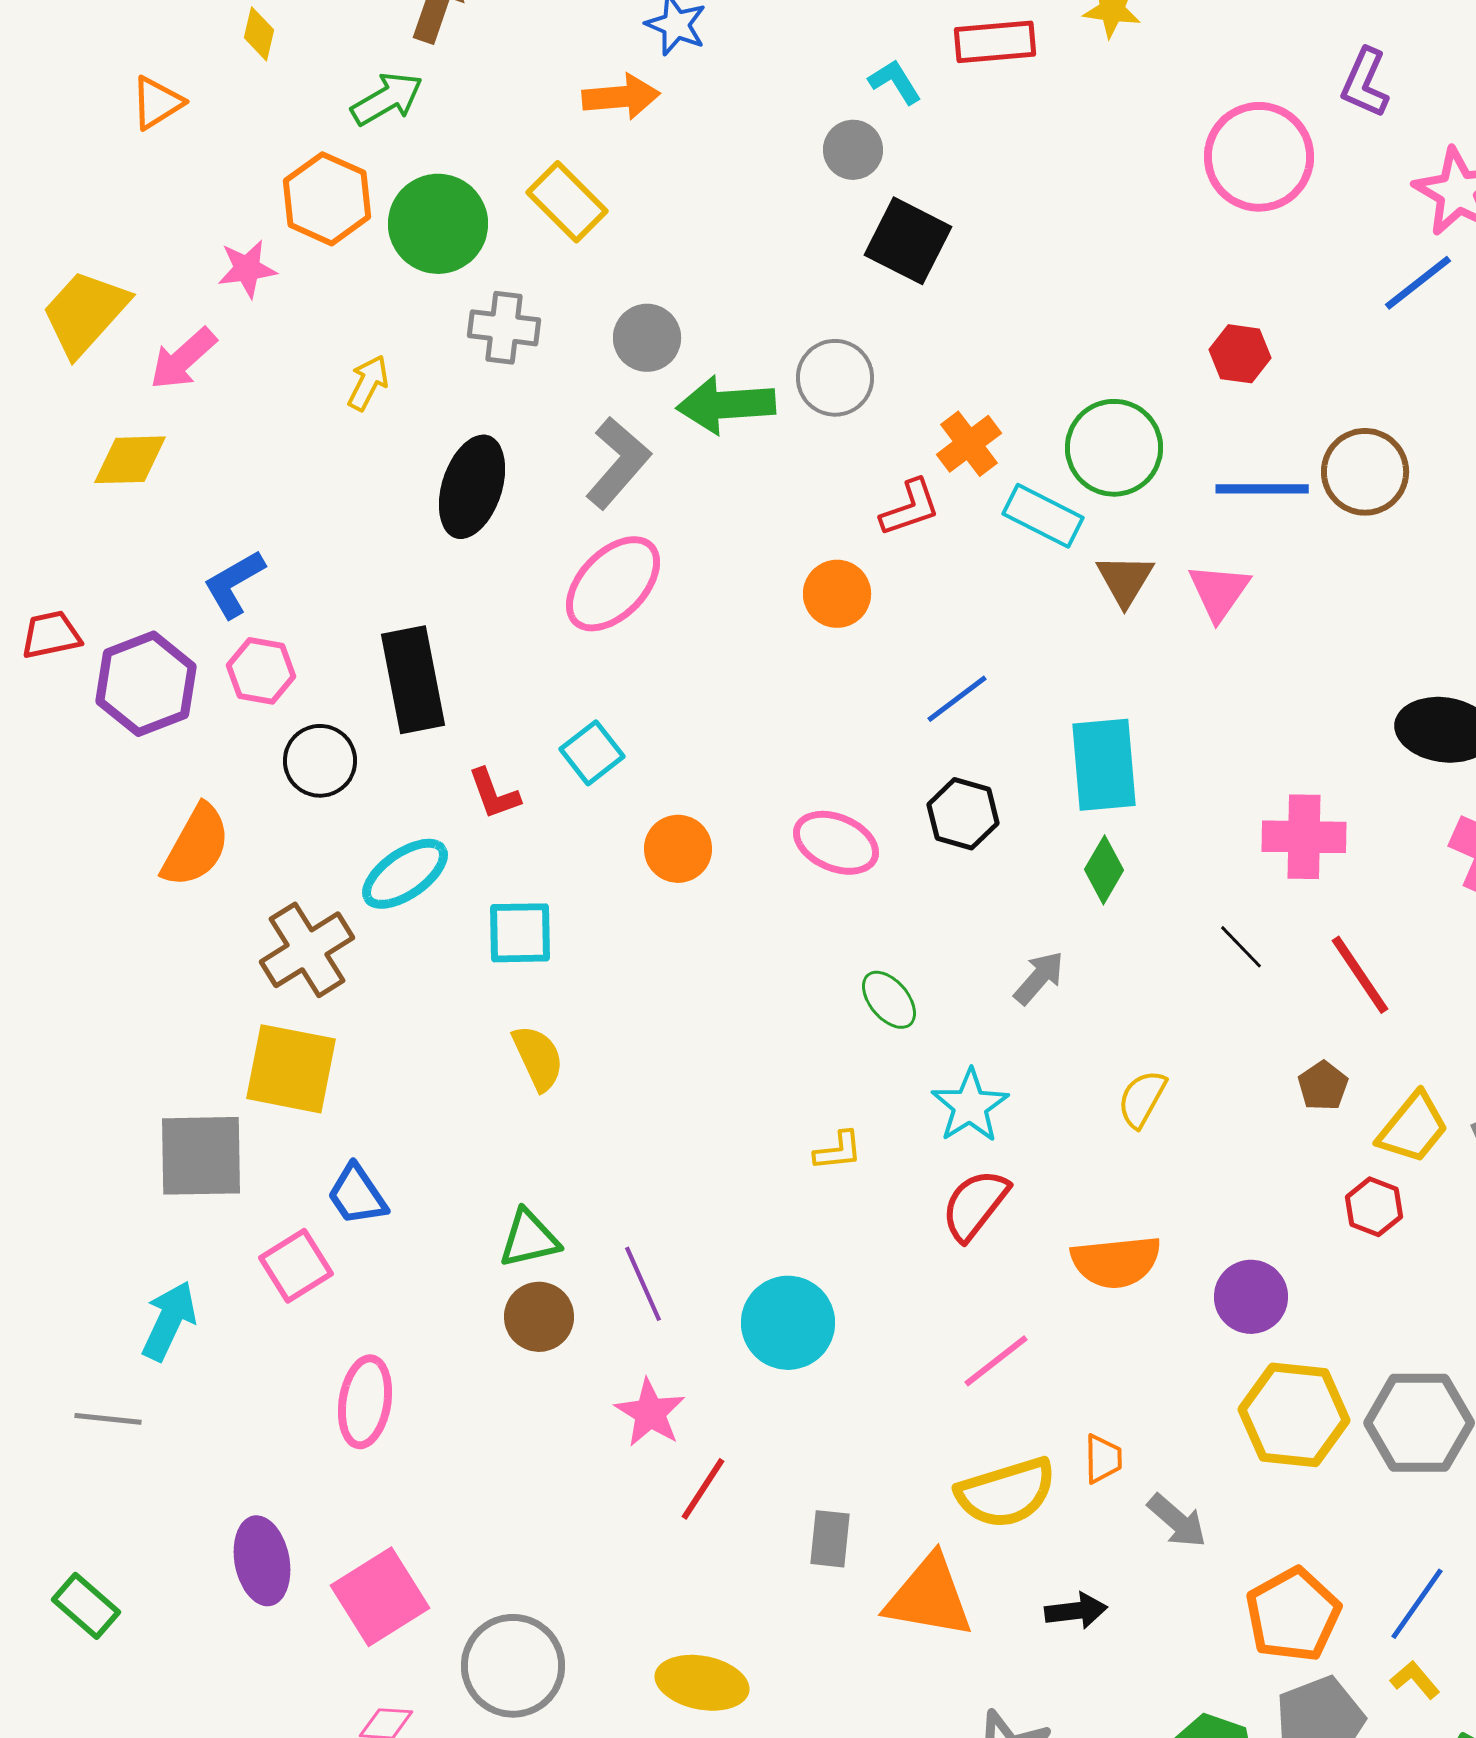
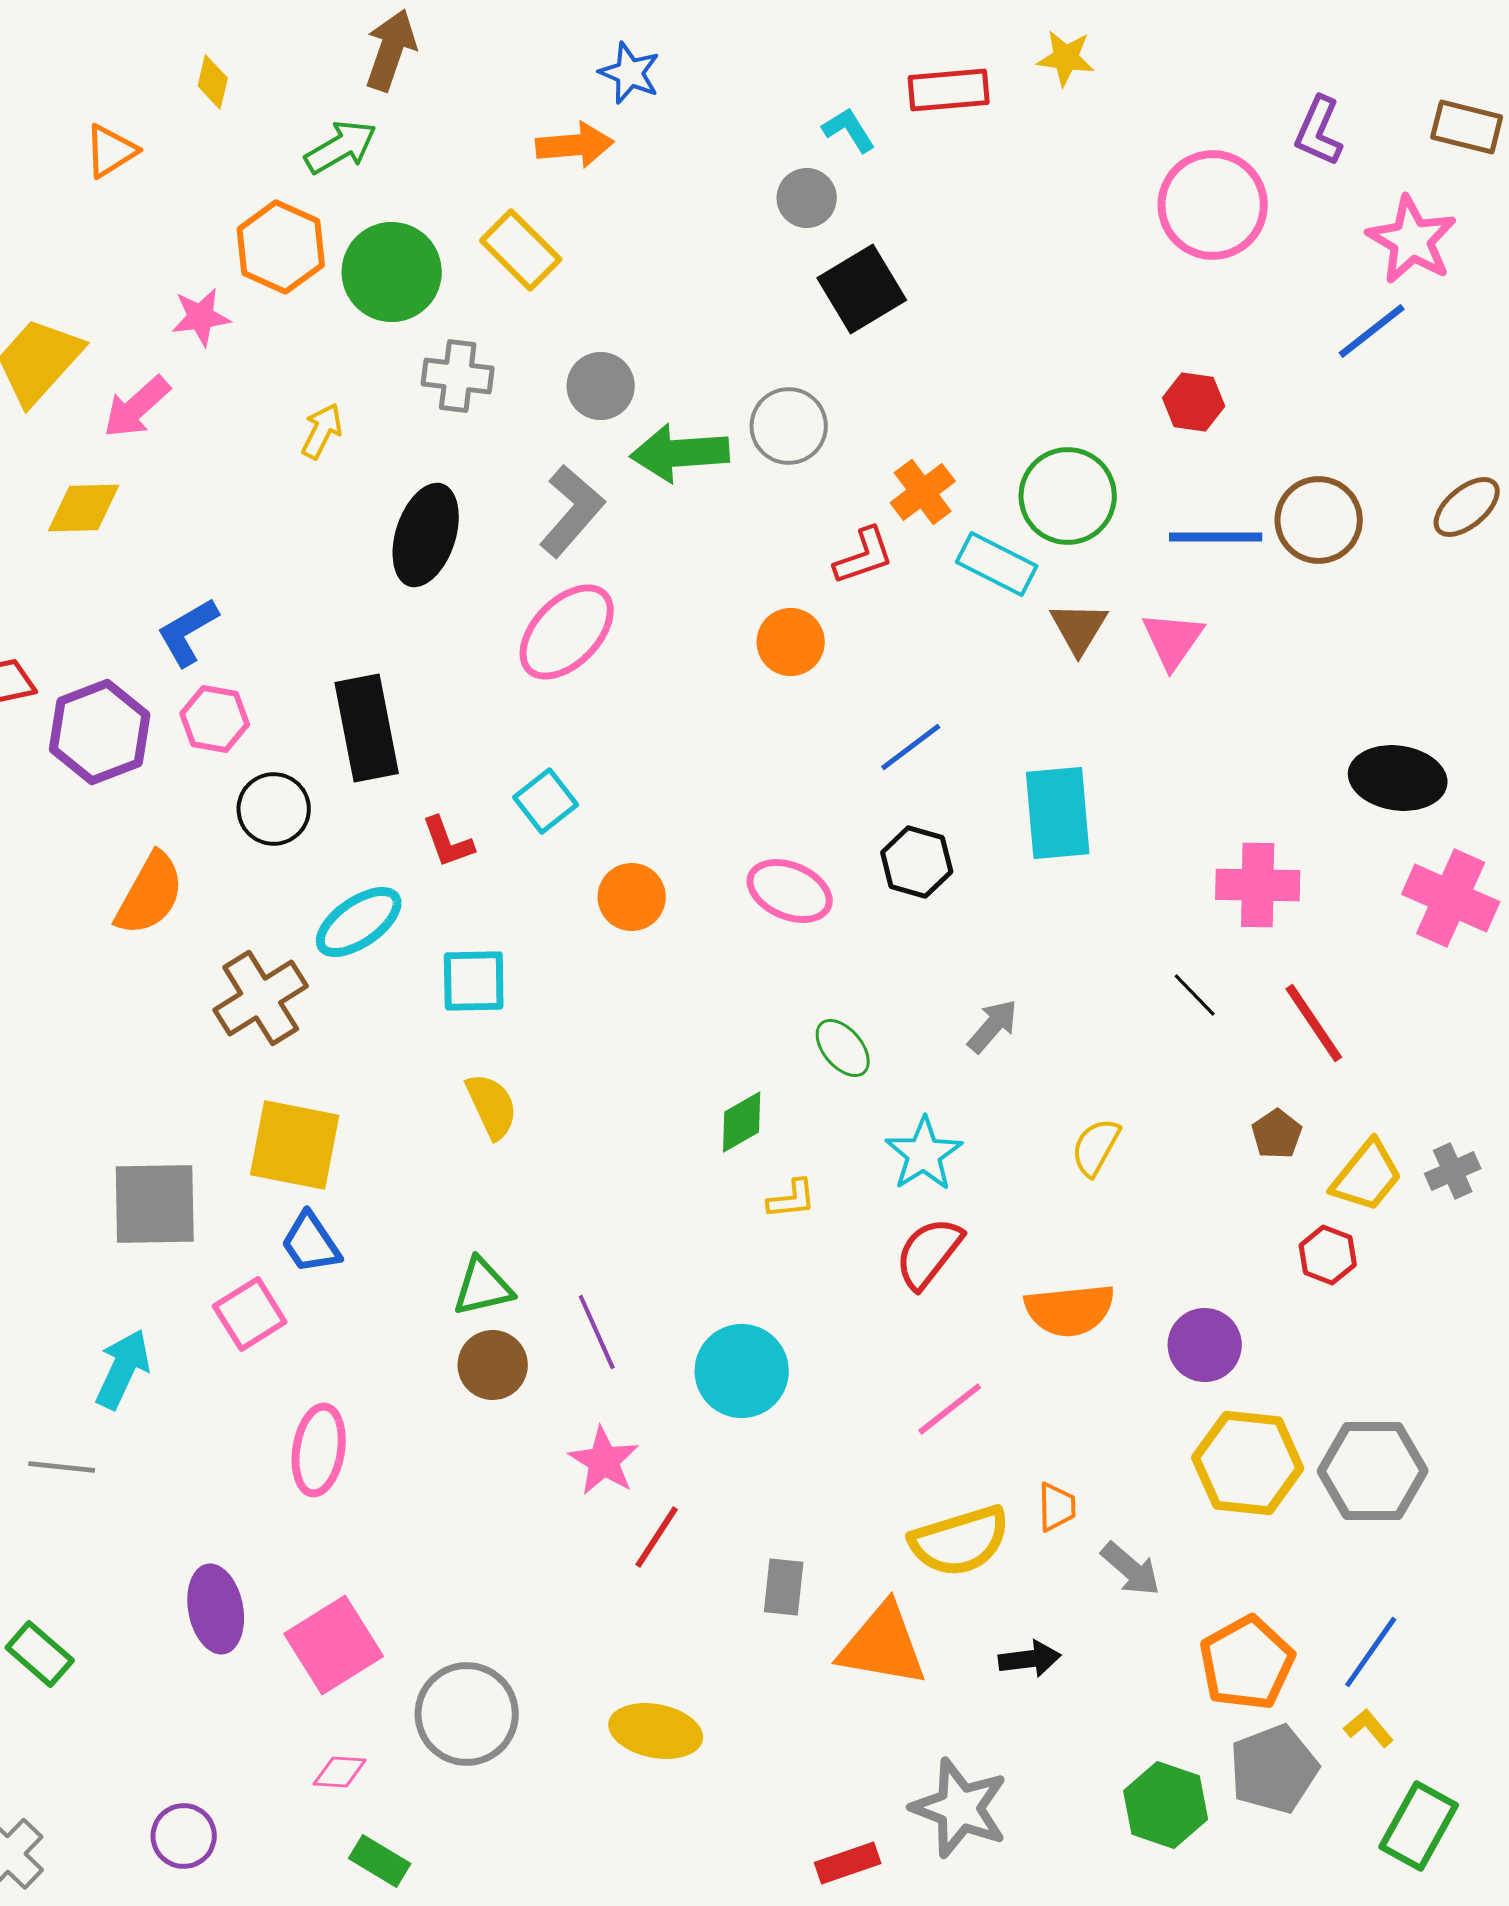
black square: (908, 241) -> (862, 289), turned 32
green diamond: (1104, 870) -> (742, 1122), moved, turned 30
yellow square: (291, 1069) -> (295, 1145), moved

